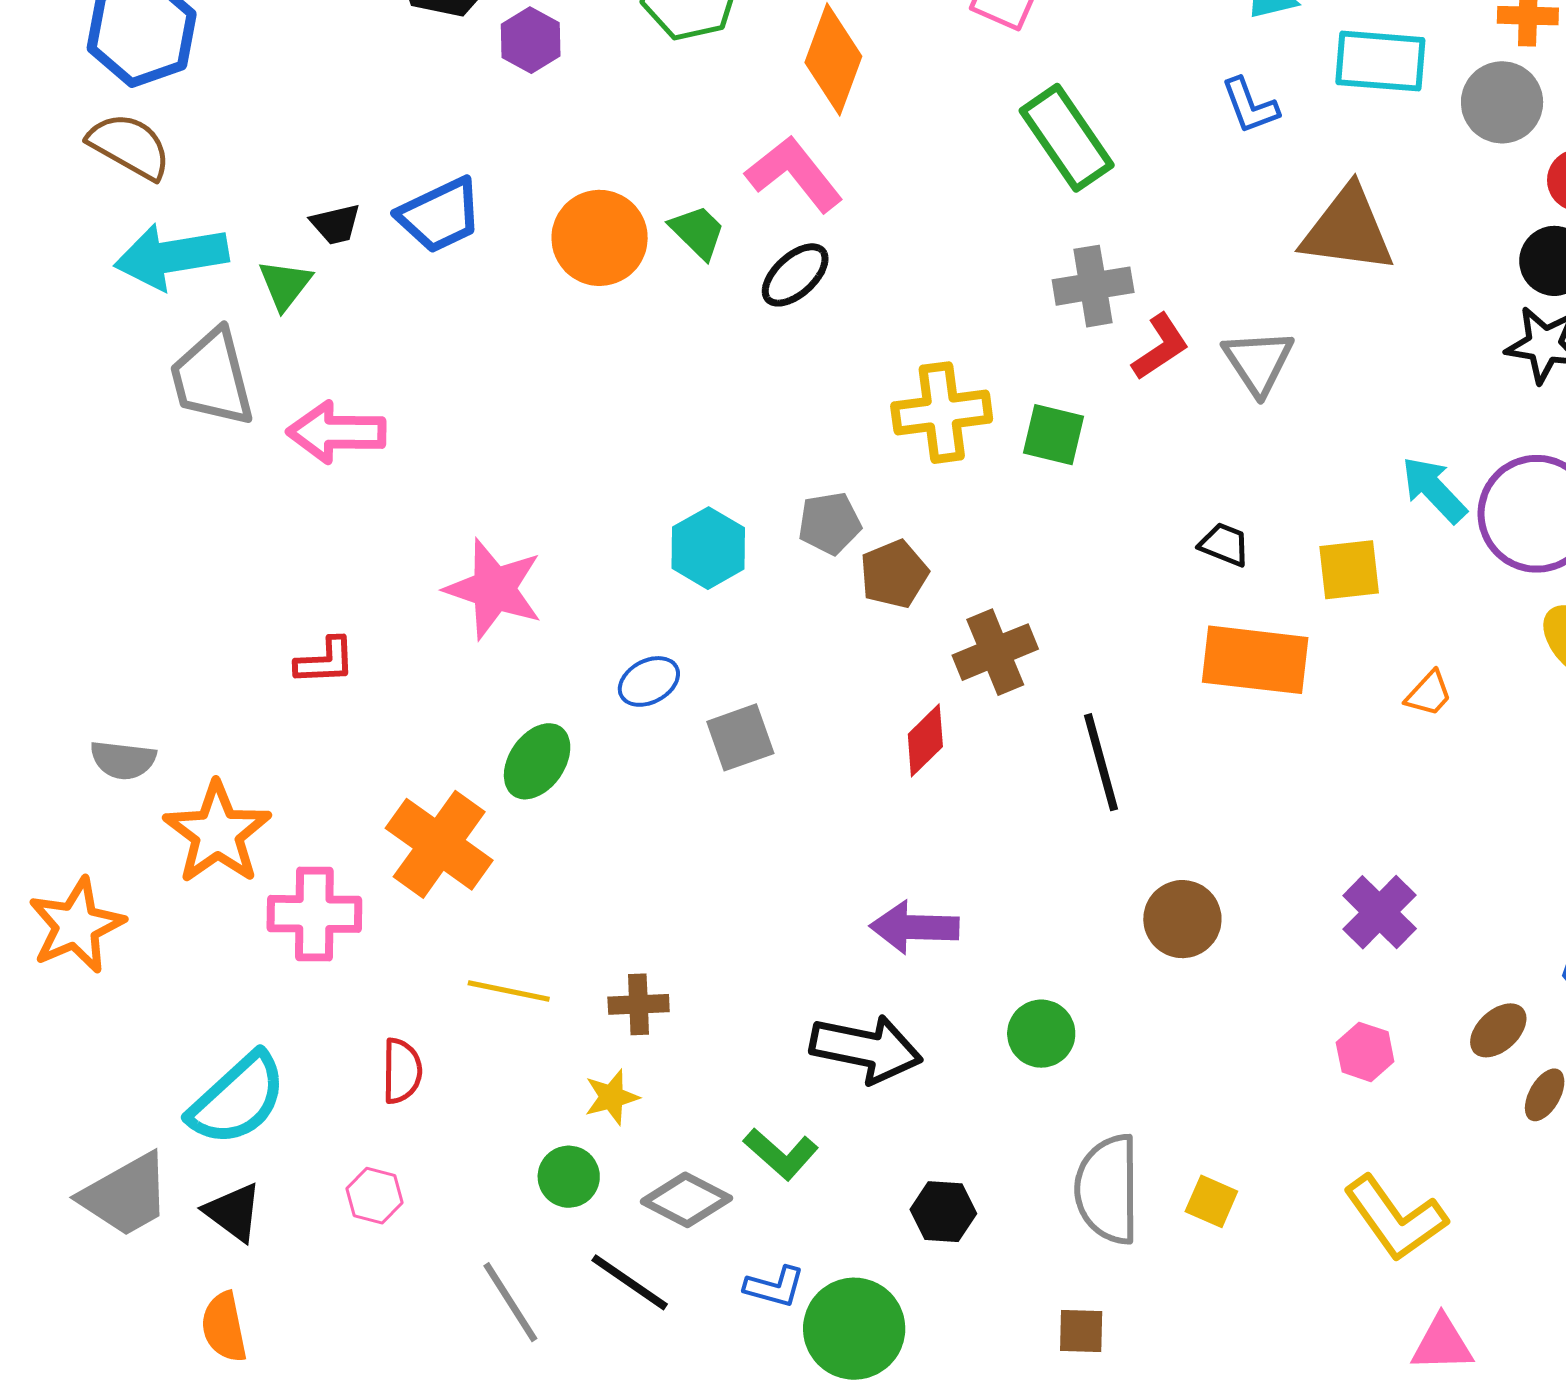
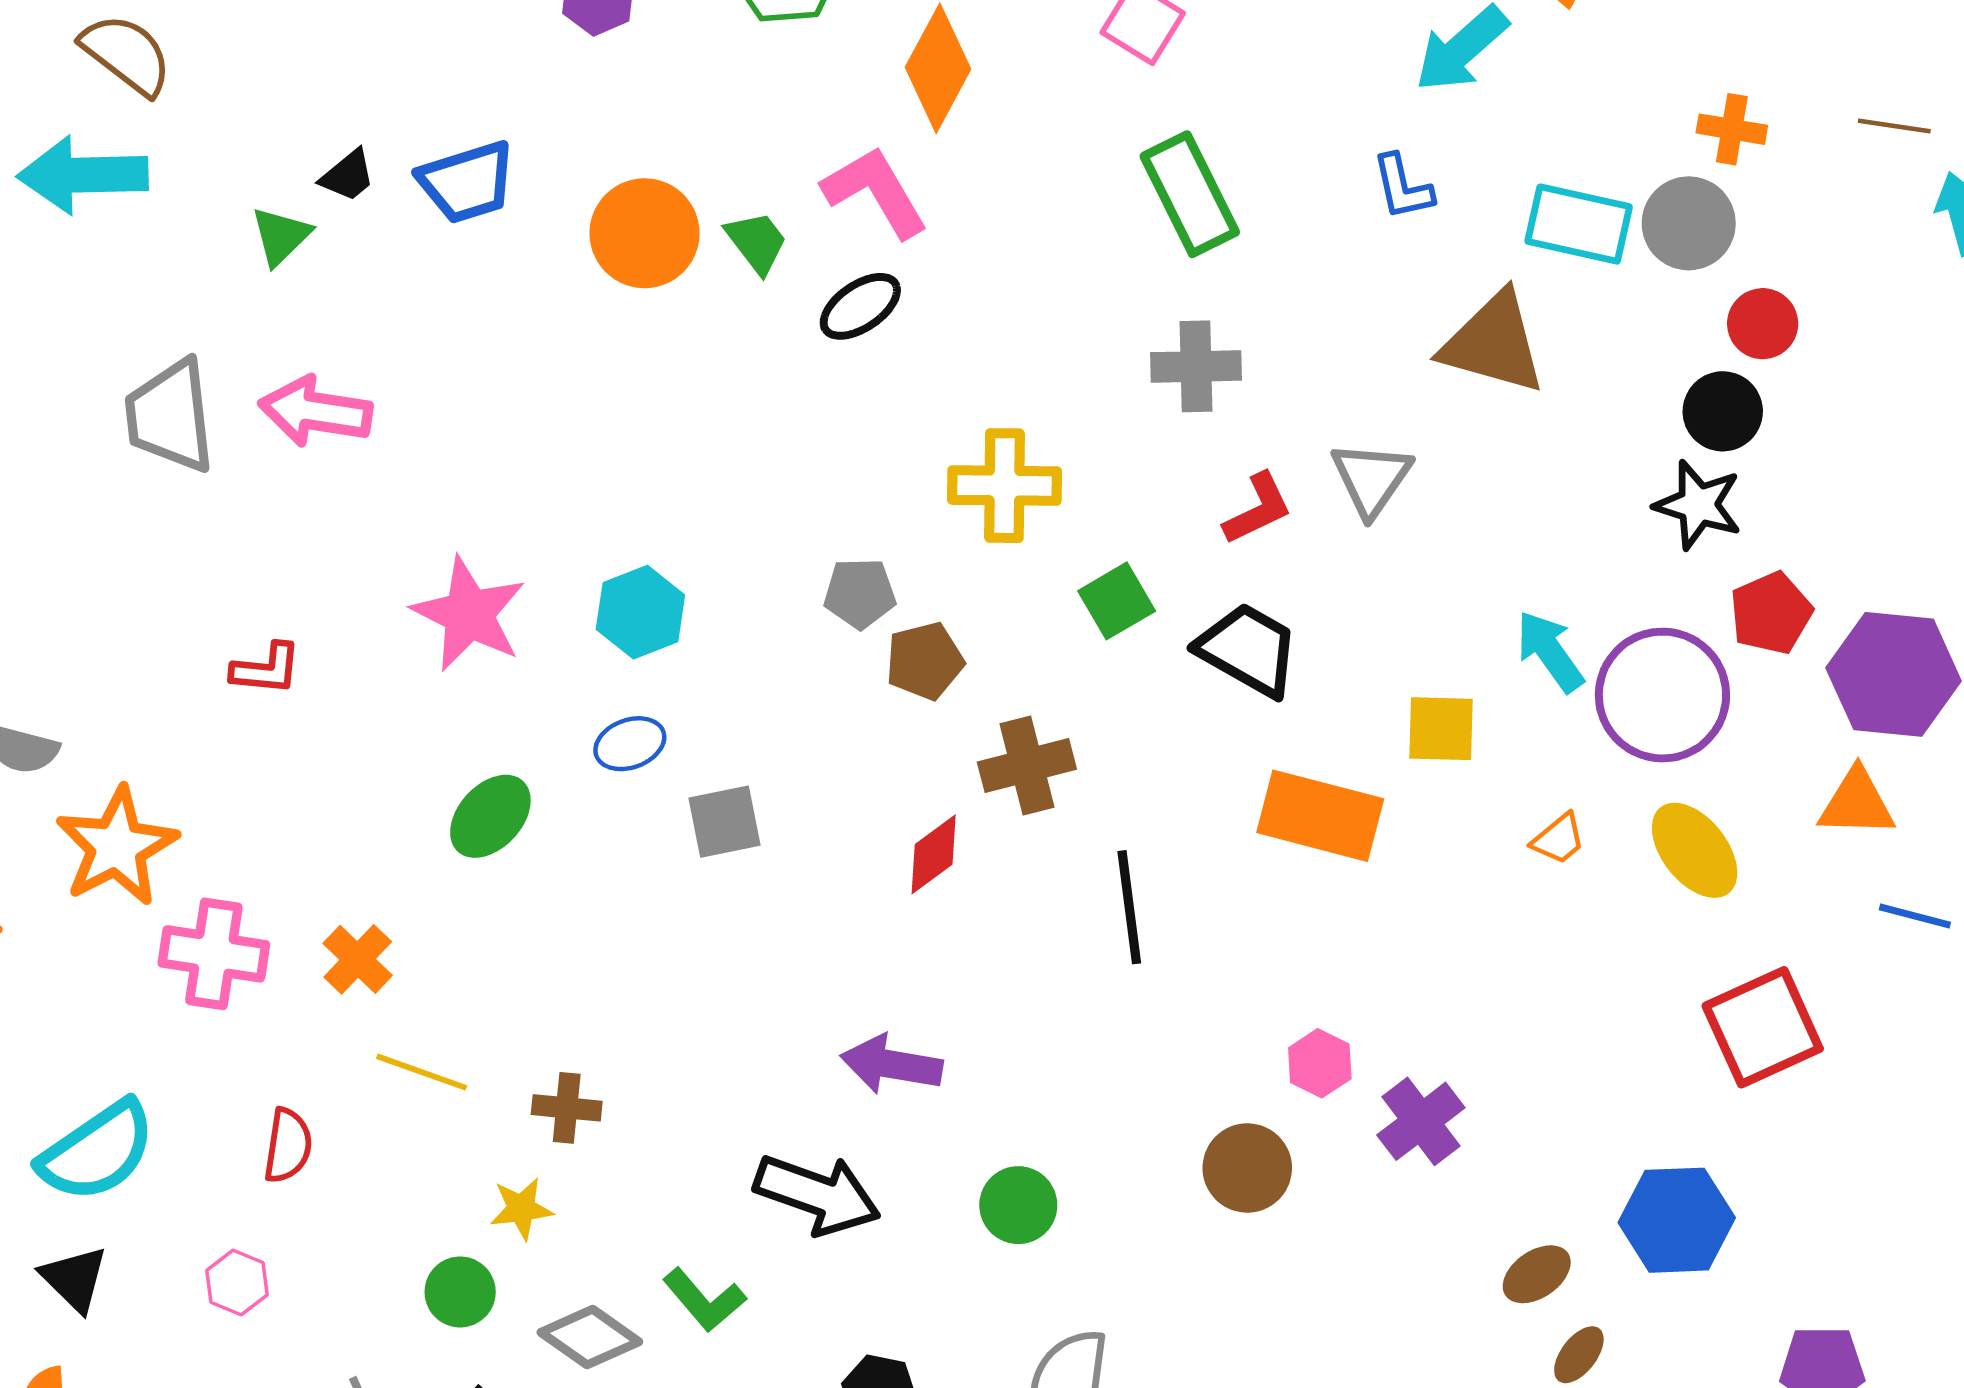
cyan rectangle: (1380, 61) -> (1579, 224), moved
black trapezoid: (336, 224) -> (348, 176), turned -34
cyan arrow: (171, 256) -> (83, 175), moved
red L-shape: (1160, 347) -> (1258, 509), moved
gray trapezoid: (212, 378) -> (170, 416), moved
green square: (1054, 435) -> (1117, 601), moved, turned 38
black trapezoid: (1224, 544) -> (1248, 650), moved, size x1.8
cyan hexagon: (708, 548) -> (640, 612), moved
orange trapezoid: (1429, 694) -> (1559, 839), moved
orange cross: (439, 844) -> (358, 959), moved, size x0.6
brown circle: (1182, 919) -> (1247, 1168), moved
pink hexagon: (1365, 1052) -> (1320, 1063), moved

